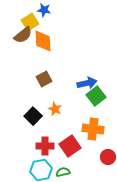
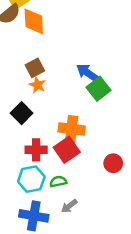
blue arrow: (87, 83) -> (88, 73), turned -132
orange star: (55, 109) -> (37, 85), moved
orange cross: (93, 129) -> (72, 129), moved

